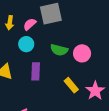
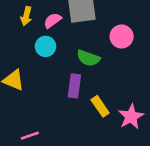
pink circle: (82, 53) -> (122, 36), moved
purple rectangle: (36, 71) -> (74, 86), moved

